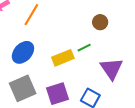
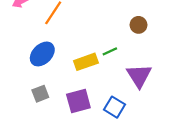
brown circle: (100, 22) -> (138, 25), moved
gray square: (23, 88) -> (40, 94), size x0.6

